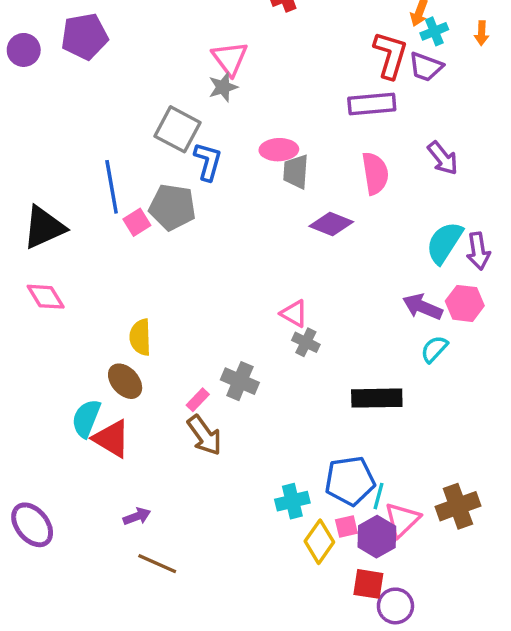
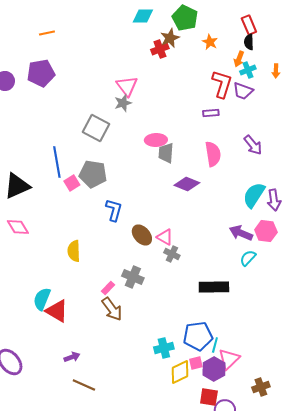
purple rectangle: (372, 104) -> (211, 113), size x0.6
blue L-shape: (208, 161) -> (114, 210), moved
brown ellipse: (125, 381) -> (142, 235), moved
brown cross: (458, 506) -> (261, 387), moved, size x0.7
yellow diamond: (319, 542) -> (180, 372), turned 30

